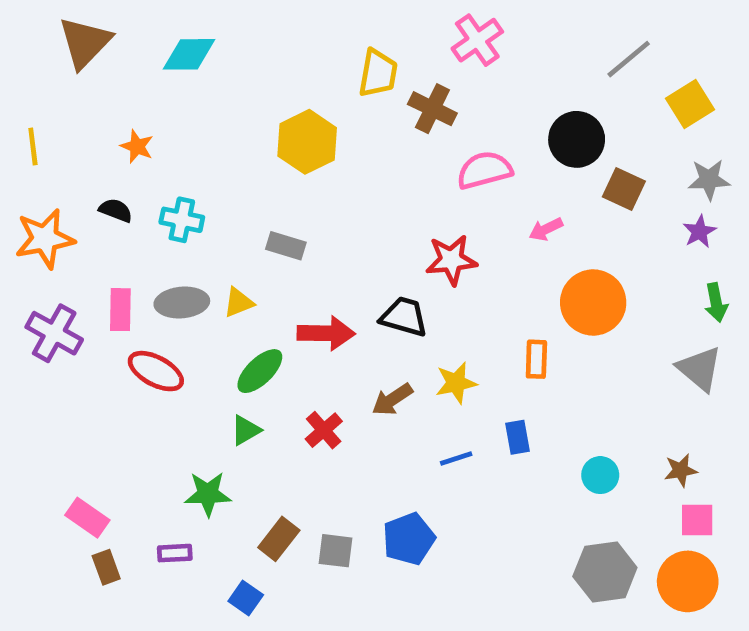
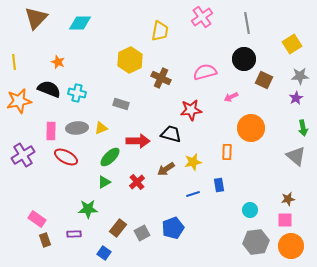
gray line: (629, 59) -> (247, 23), moved, turned -60
brown cross: (432, 109) -> (161, 78), moved
black semicircle: (116, 210) -> (49, 89), size x1.6
purple cross: (54, 333) -> (23, 155), moved, turned 30
cyan circle: (600, 475) -> (250, 210), moved
pink square: (697, 520) -> (285, 220), moved
gray square: (335, 551) -> (142, 233), turned -35

